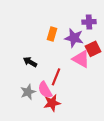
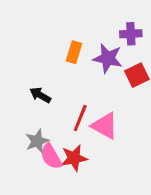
pink triangle: (81, 59) -> (105, 126), moved
pink semicircle: (45, 90) -> (51, 156), moved

